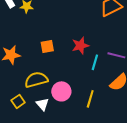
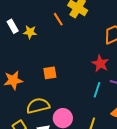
red star: (80, 46) -> (100, 63), moved, turned -30

